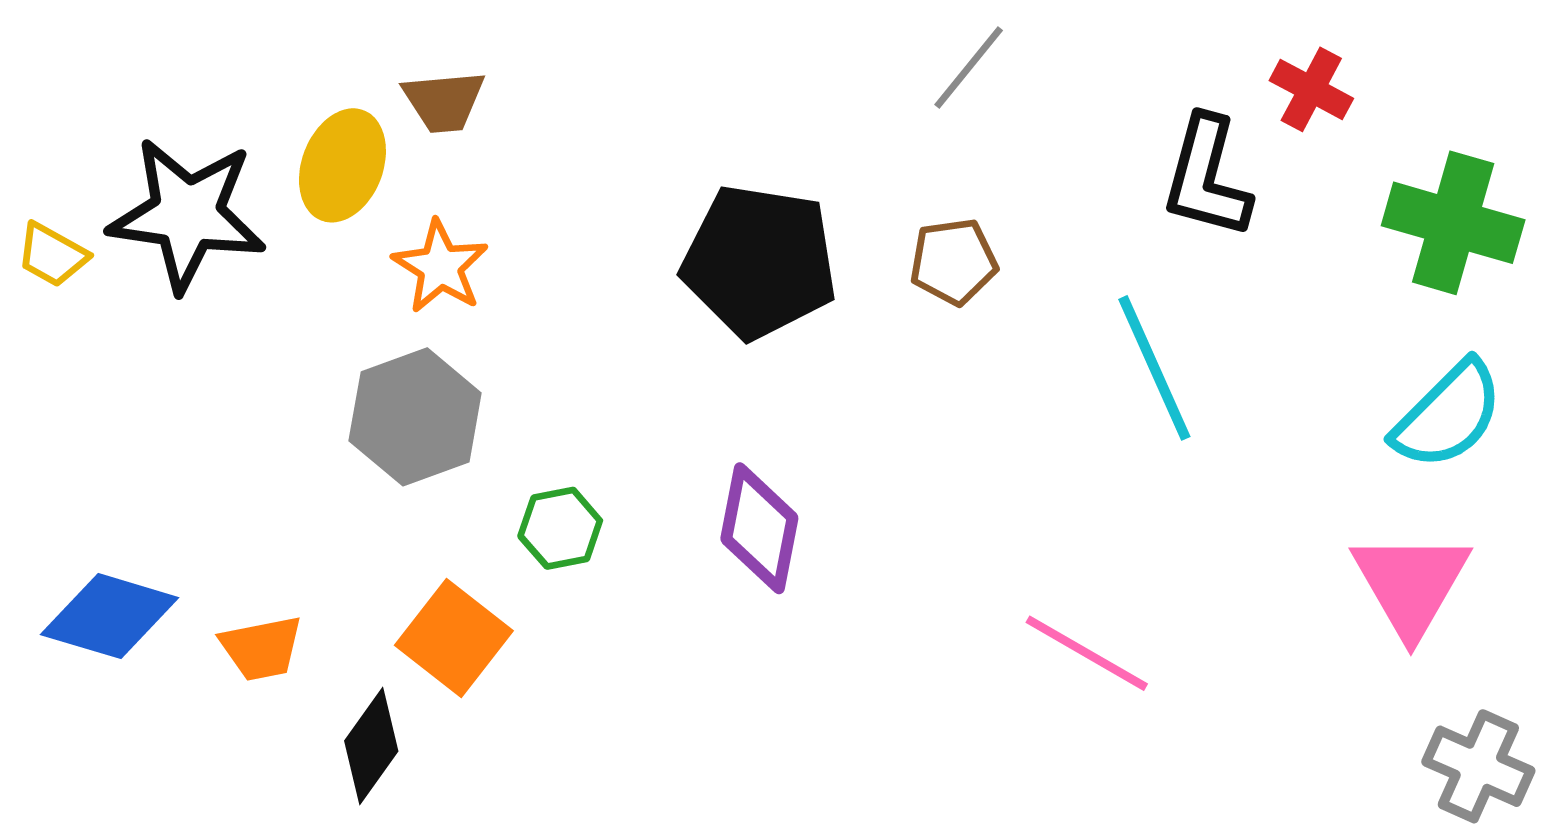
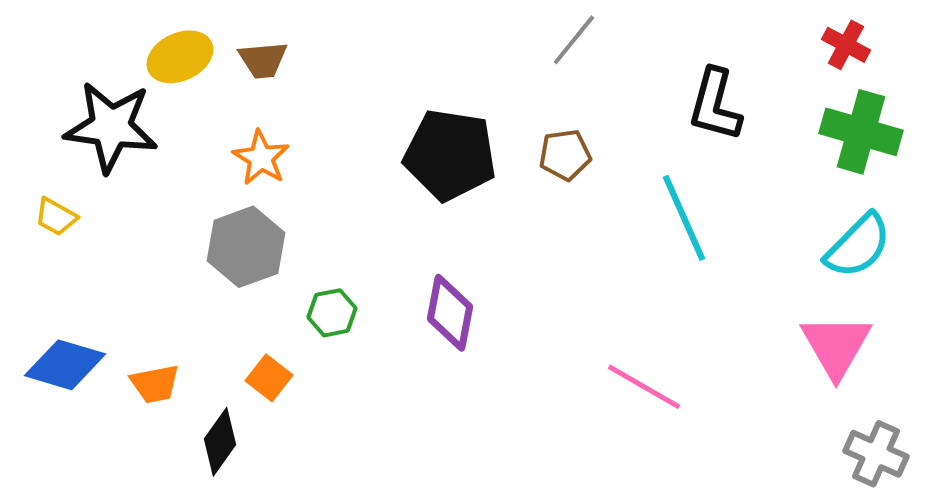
red cross: (1311, 89) -> (846, 45), moved
yellow ellipse: (342, 165) -> (180, 57), moved, turned 44
yellow trapezoid: (52, 255) -> (56, 217), moved
orange square: (454, 638) -> (269, 378), size x0.7

